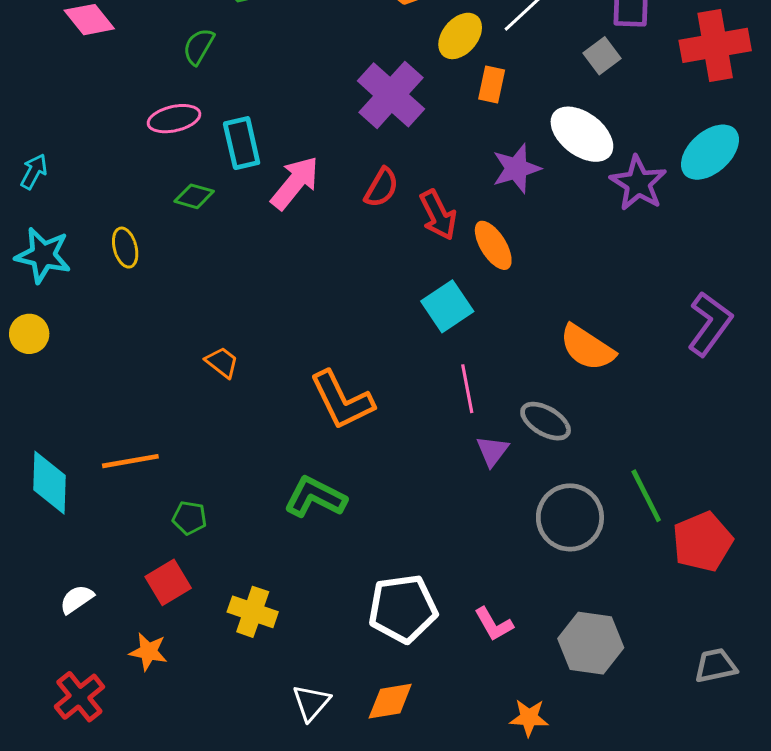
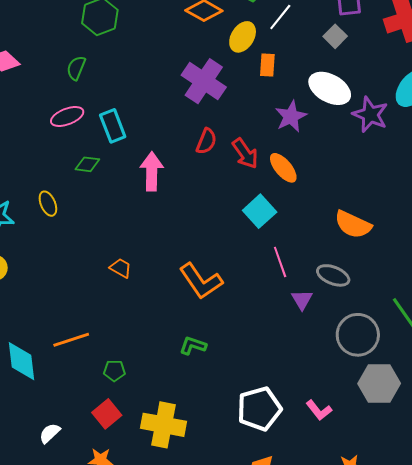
pink arrow: (295, 183) -> (152, 171), moved, turned -30
green L-shape: (315, 497) -> (193, 346), size x0.7
yellow cross: (253, 612) -> (164, 425), size x1.4
gray hexagon: (591, 643) -> (379, 384), moved

